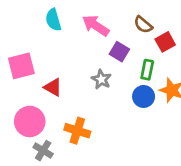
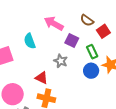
cyan semicircle: (53, 20) -> (30, 41), moved
green rectangle: (147, 70) -> (92, 52), turned -32
red triangle: (53, 87) -> (42, 78), moved

